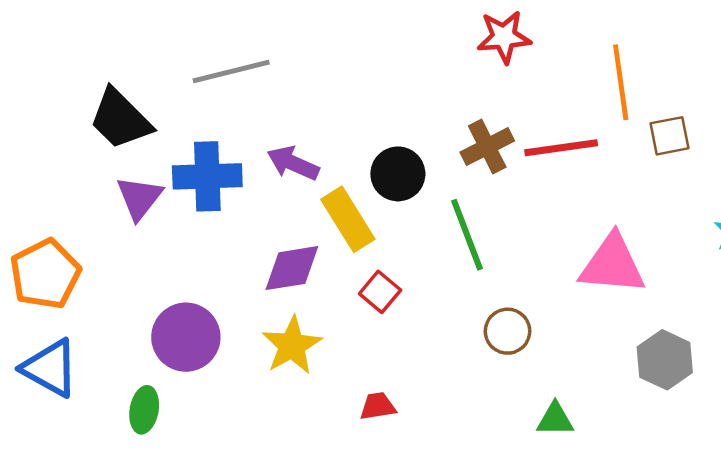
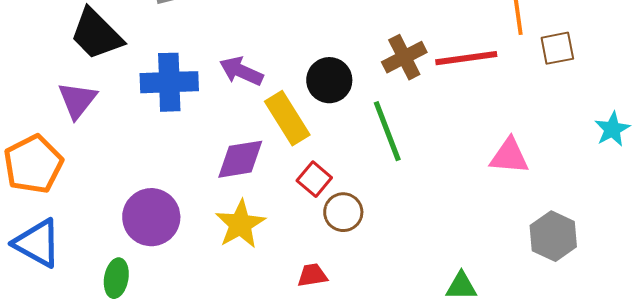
purple triangle: (139, 198) -> (77, 100), moved
pink triangle: (612, 264) -> (509, 156), size x0.7
brown circle: (507, 331) -> (343, 212), moved

